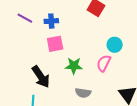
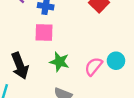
cyan circle: (115, 45) -> (116, 61), moved

